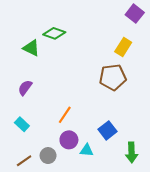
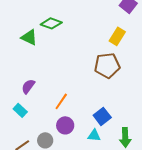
purple semicircle: (25, 88) -> (28, 86), moved
cyan triangle: (87, 150) -> (94, 135), moved

